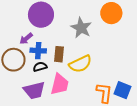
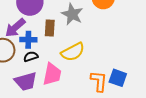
purple arrow: (26, 39) -> (15, 28), size x1.5
brown rectangle: (59, 54) -> (50, 28), moved

